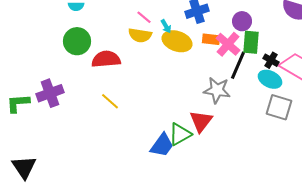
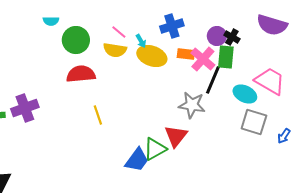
green circle: (77, 41) -> (76, 40), moved
black cross: (271, 60) -> (232, 37), moved
yellow line: (110, 101) -> (98, 115), moved, turned 30

